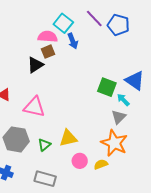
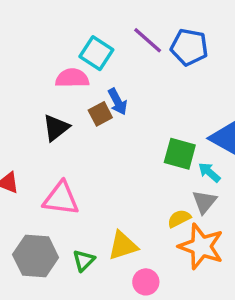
blue arrow: (73, 41) -> (118, 102), moved
brown square: (48, 52) -> (100, 114), moved
yellow semicircle: (101, 164) -> (179, 218), moved

